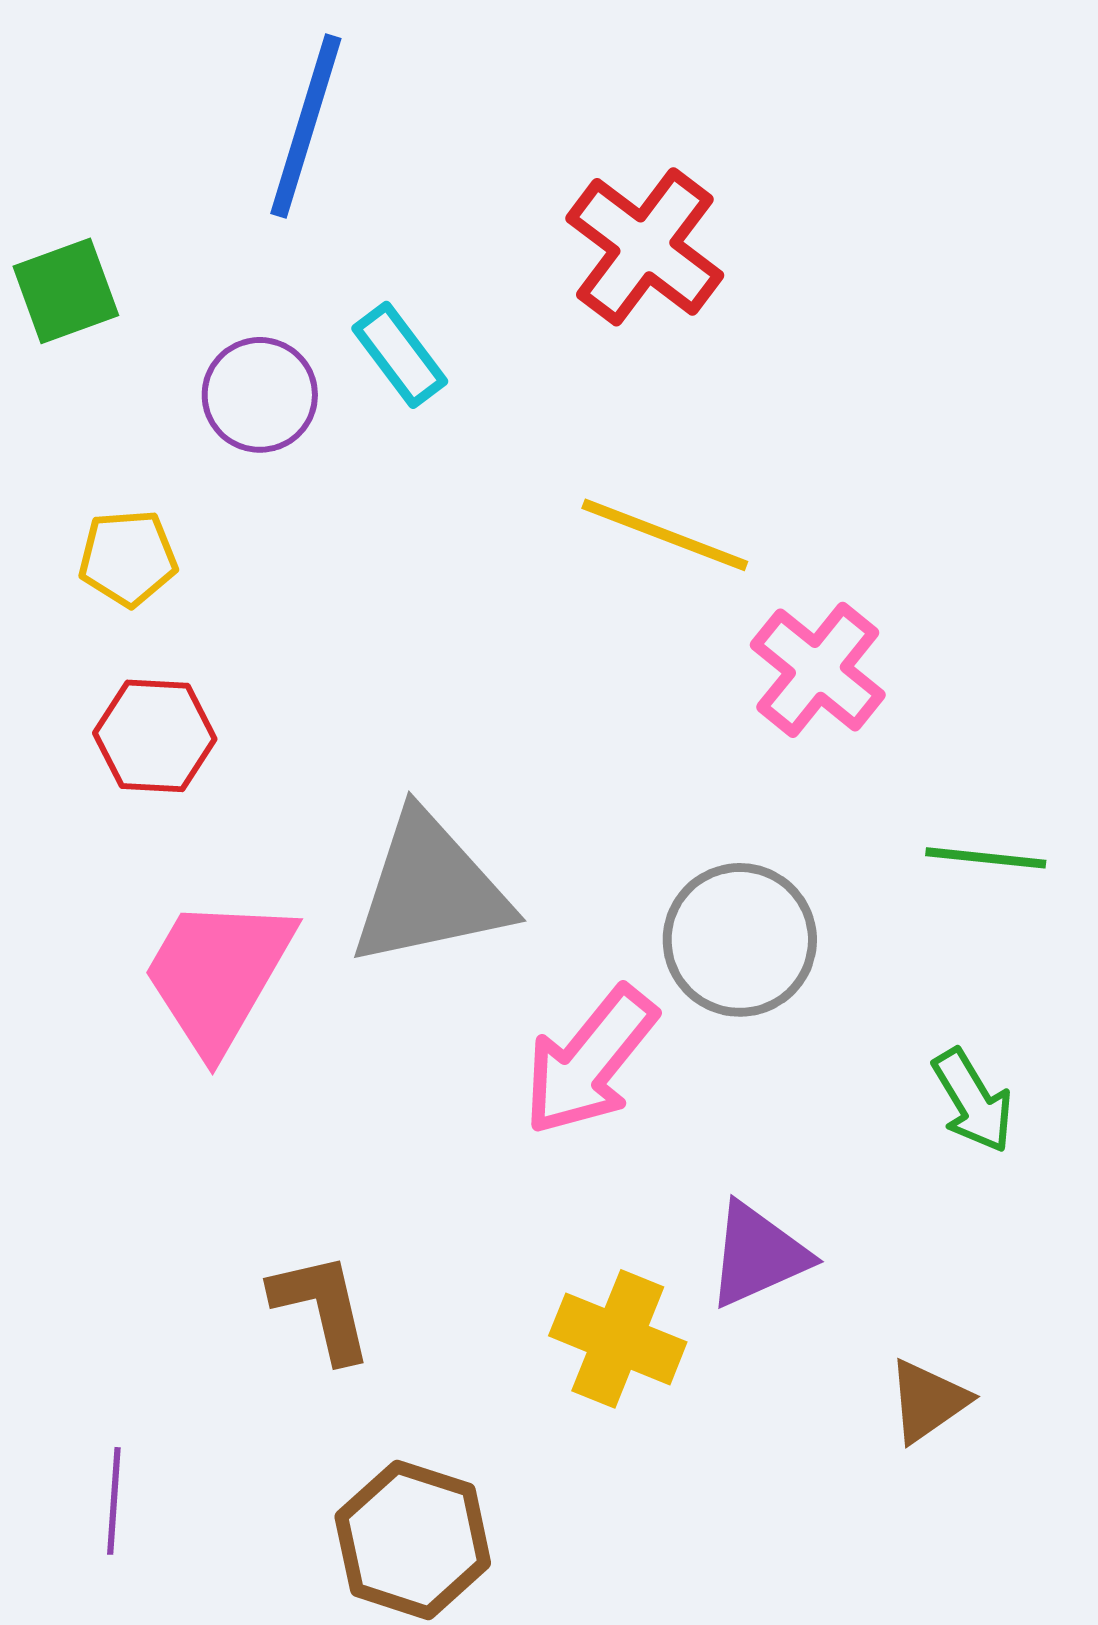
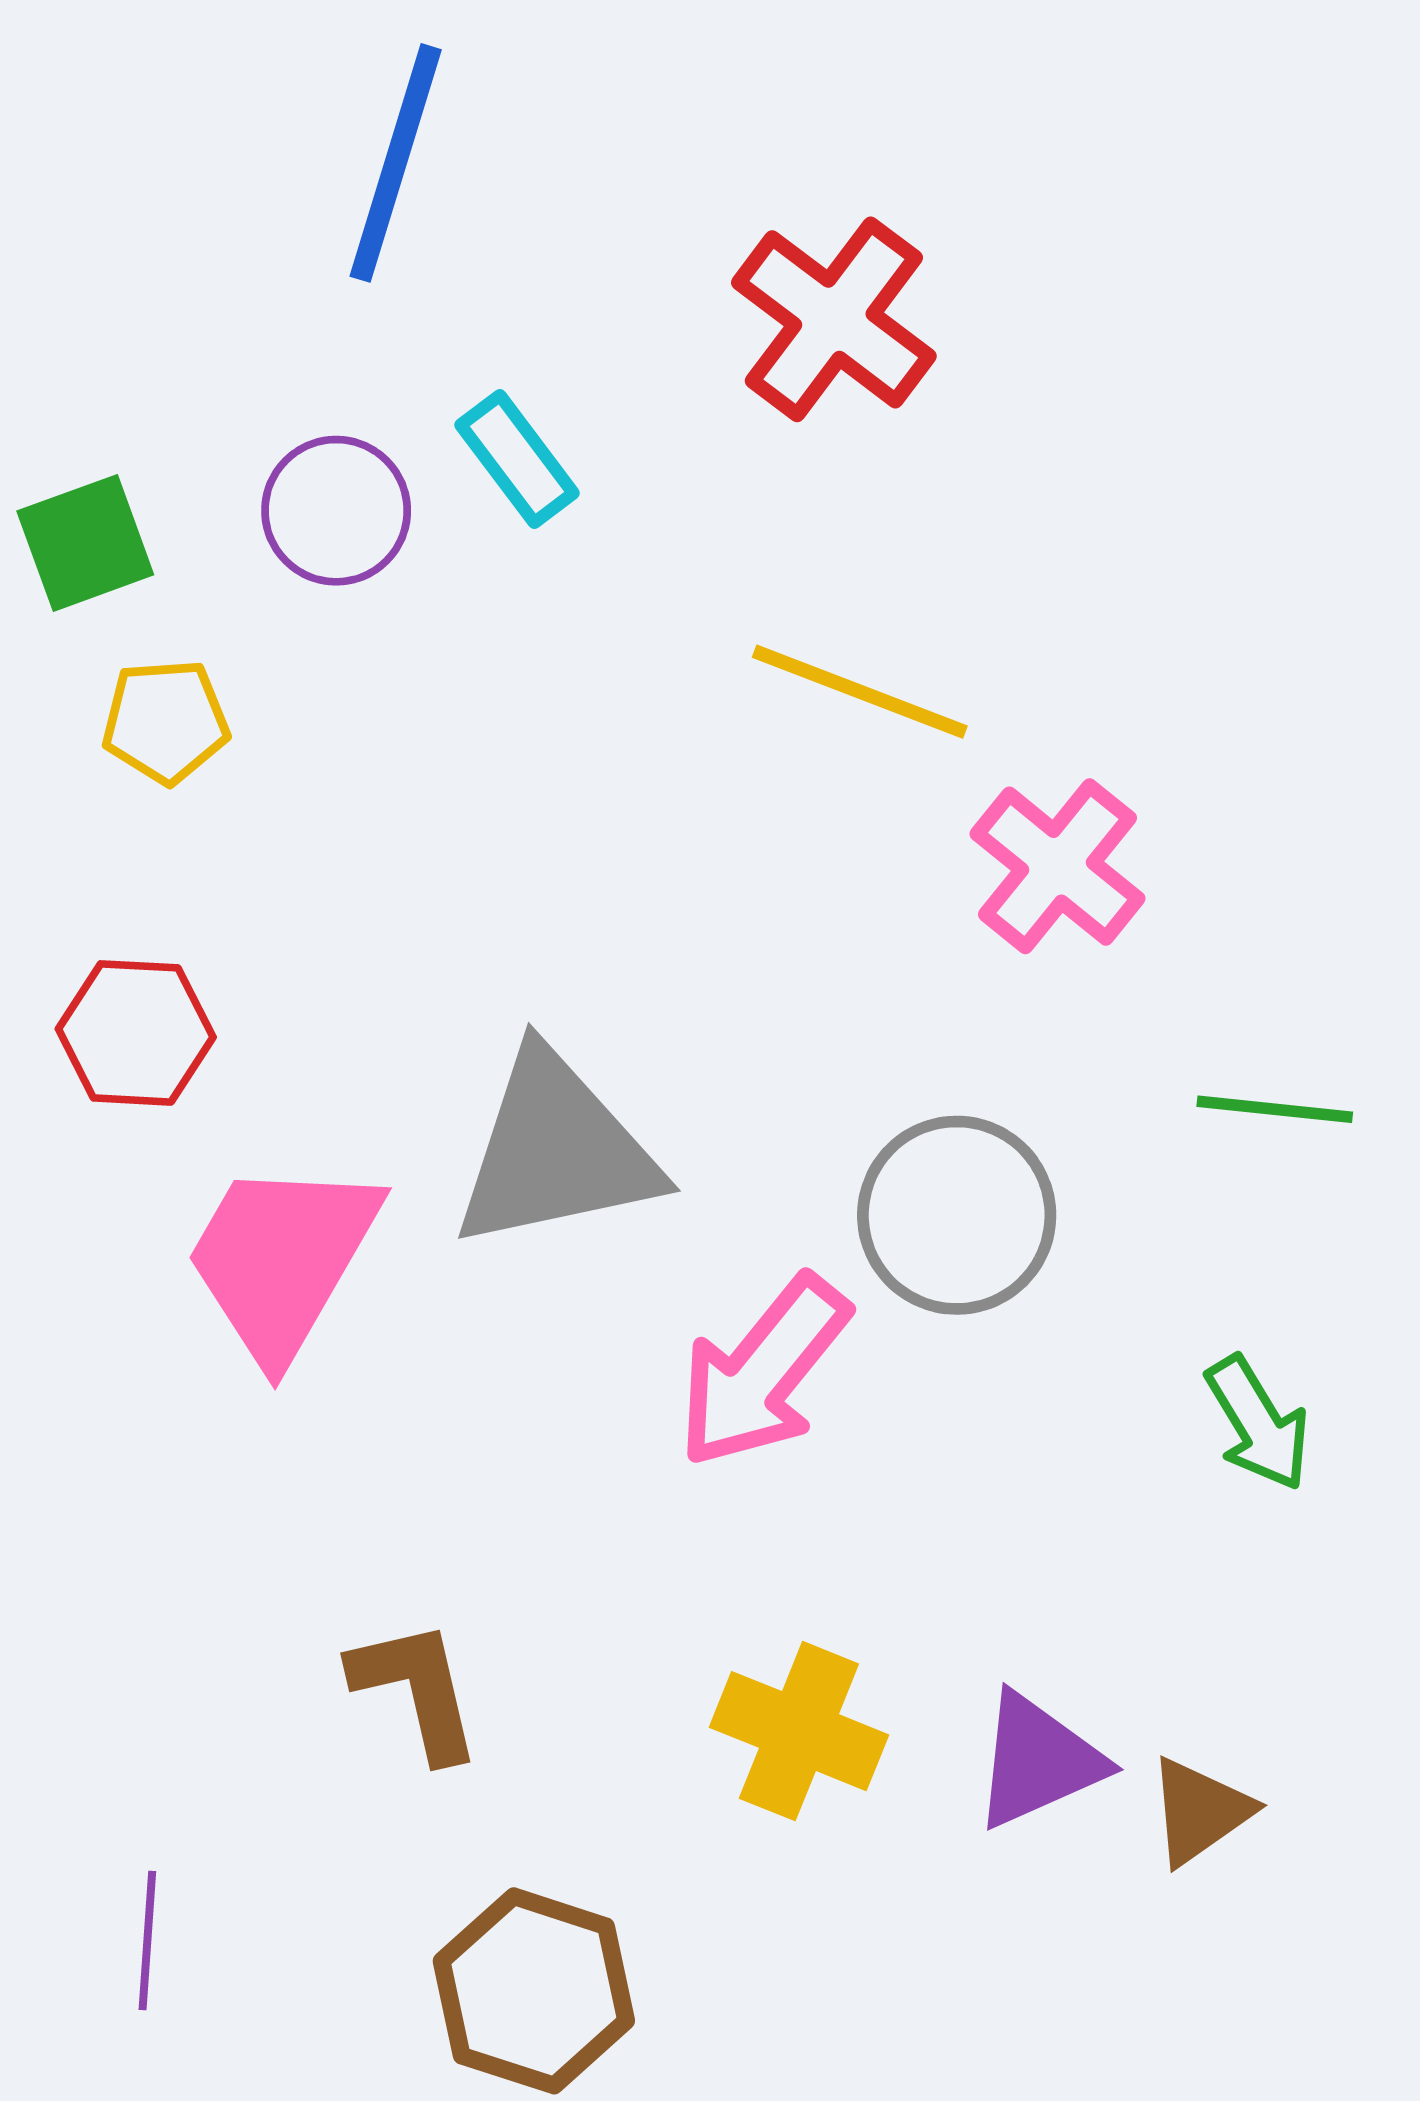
green square: (66, 291) -> (85, 543), moved
red hexagon: (155, 736) -> (136, 1033), moved
purple triangle: (758, 1255) -> (1038, 1761), moved

